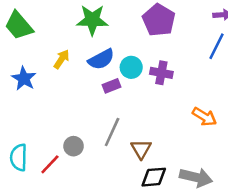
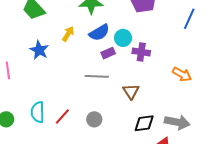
purple cross: (161, 73) -> (141, 52), moved
gray line: (112, 132) -> (97, 76), moved, turned 70
gray circle: (74, 146) -> (94, 119), moved
brown triangle: (141, 149) -> (131, 91), moved

